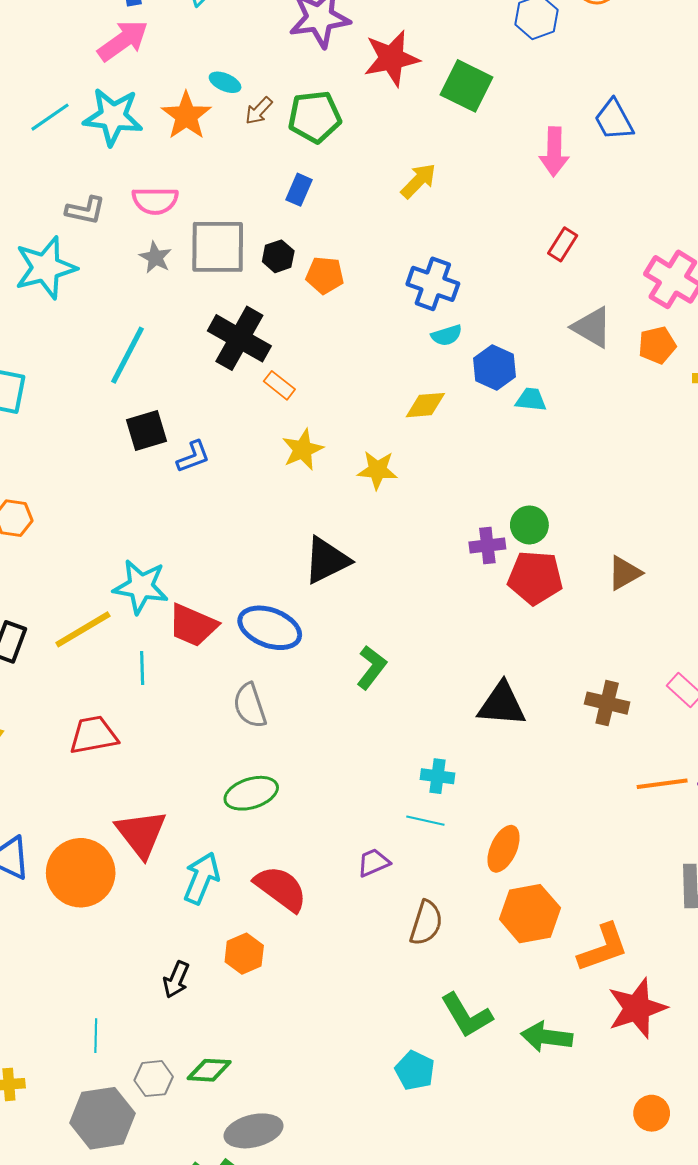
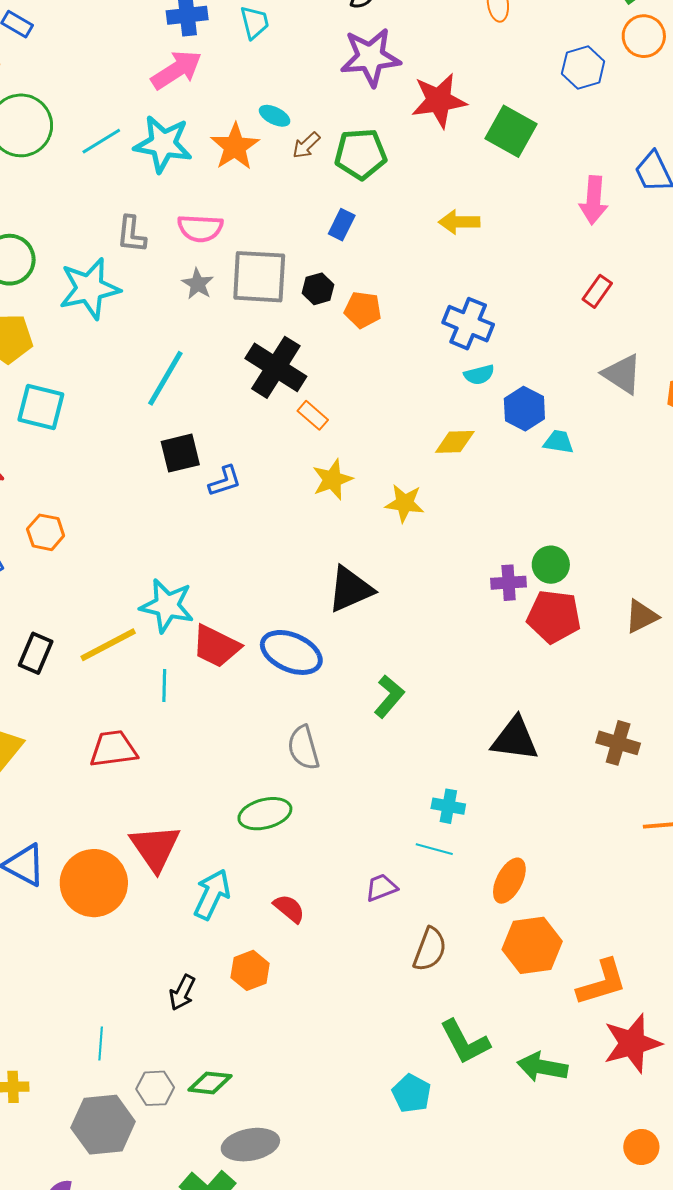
yellow arrow: (418, 181) -> (459, 222), turned -138
gray L-shape: (85, 210) -> (131, 234), turned 81
gray semicircle: (250, 706) -> (303, 748), moved
red semicircle: (281, 889) -> (289, 908), size x0.6

